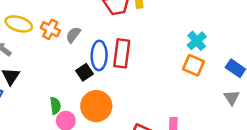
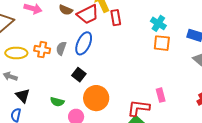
red rectangle: (122, 53) -> (116, 18), moved, size x0.7
blue ellipse: (99, 55) -> (84, 43), moved, turned 40
green semicircle: (55, 106) -> (57, 102), moved, turned 128

